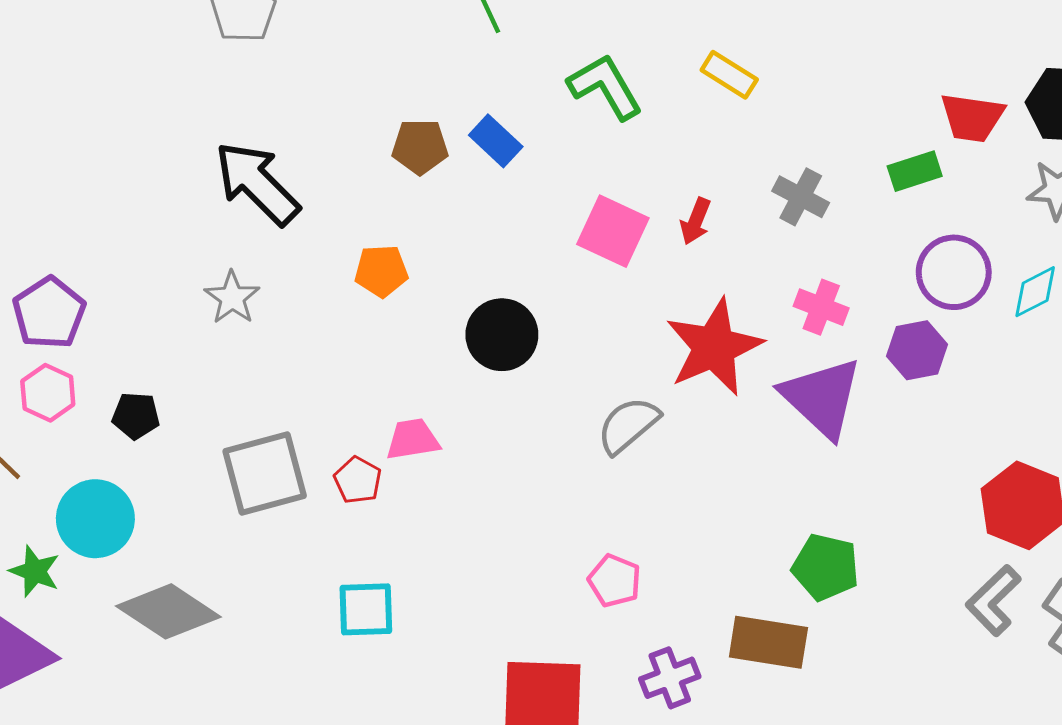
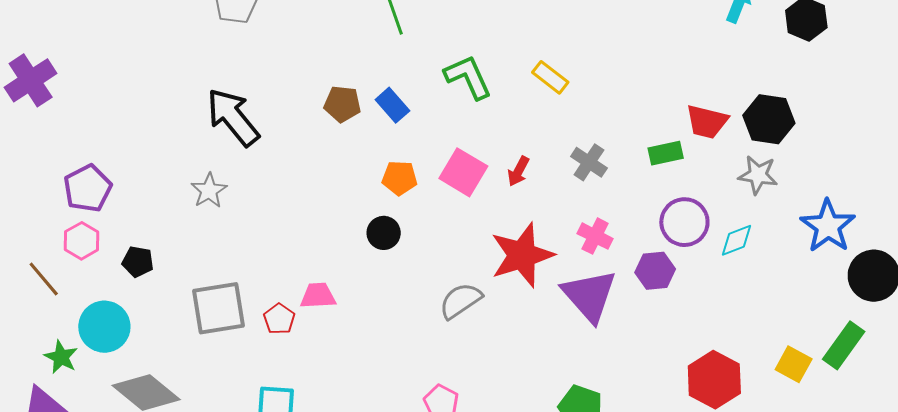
orange pentagon: (381, 271) -> (400, 178), moved
black circle: (502, 335) -> (384, 233), size x0.7

